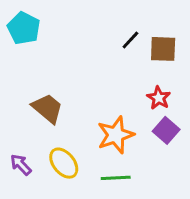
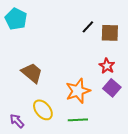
purple arrow: (21, 165) -> (17, 121), moved

